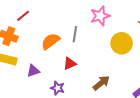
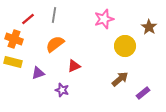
gray line: (75, 34) -> (54, 15), moved
brown arrow: (101, 83) -> (120, 79), moved

